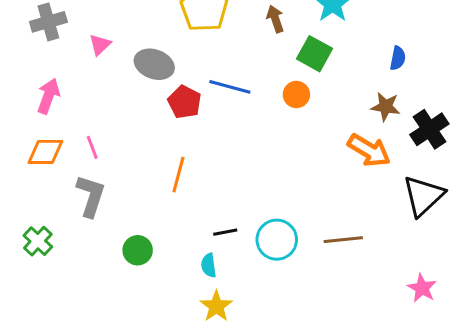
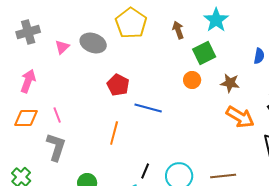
green square: (315, 54) -> (204, 53), turned 35
gray ellipse: (154, 64) -> (93, 43), moved
blue line: (230, 87) -> (148, 108), moved
brown star: (386, 107) -> (230, 83), moved
black line: (225, 232) -> (145, 171), turned -56

